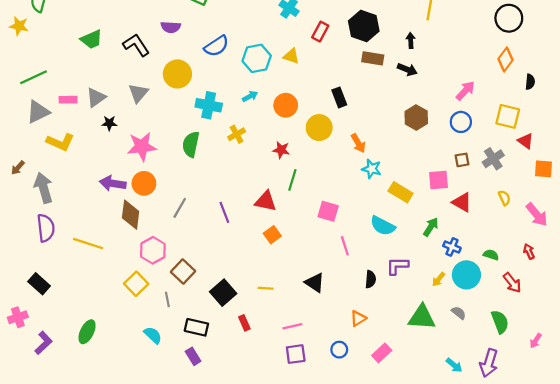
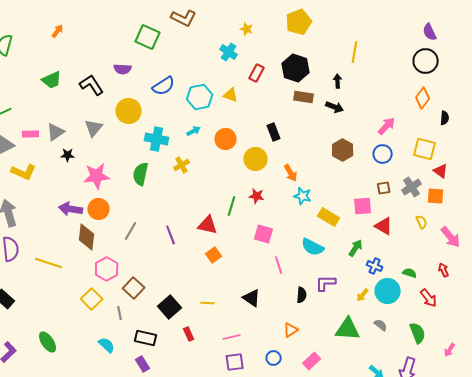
red star: (281, 150) -> (257, 196), moved
orange square: (543, 169) -> (436, 196), moved
green ellipse: (87, 332) -> (48, 342), turned -60

